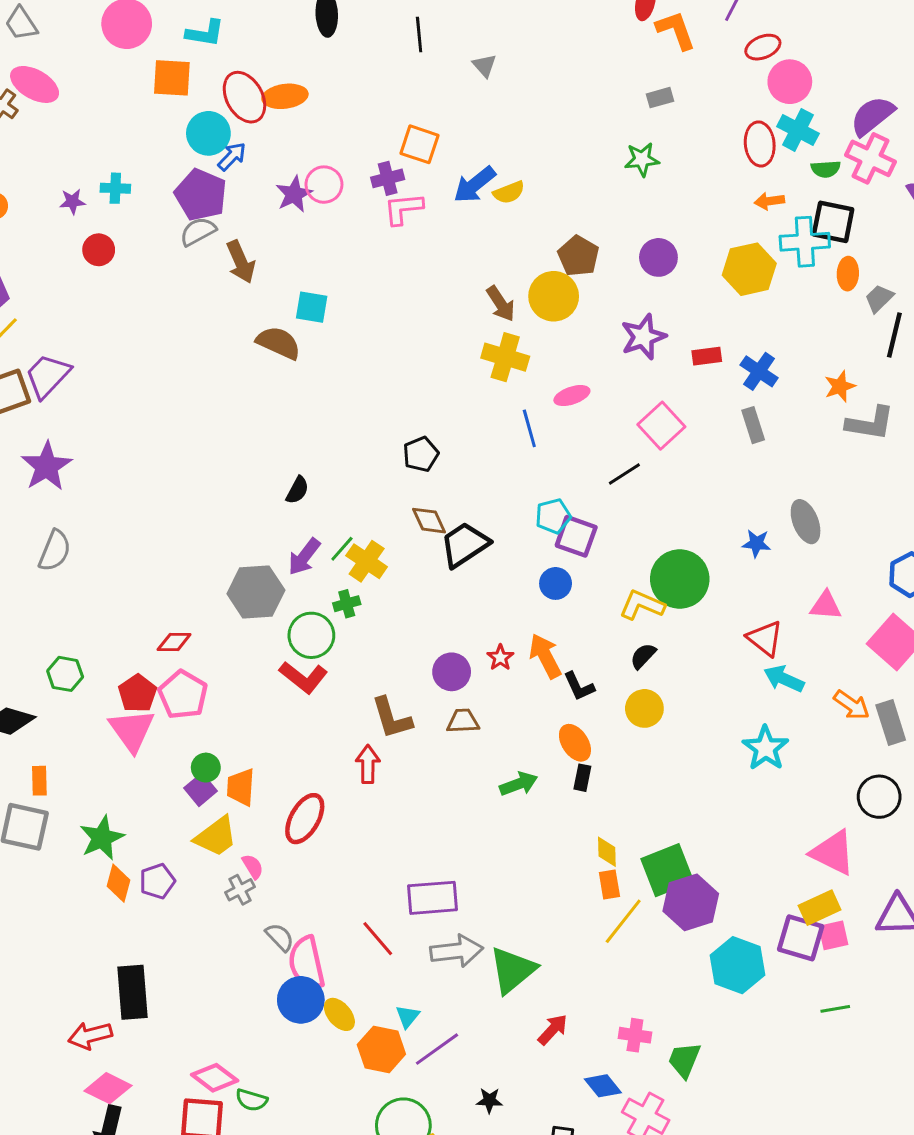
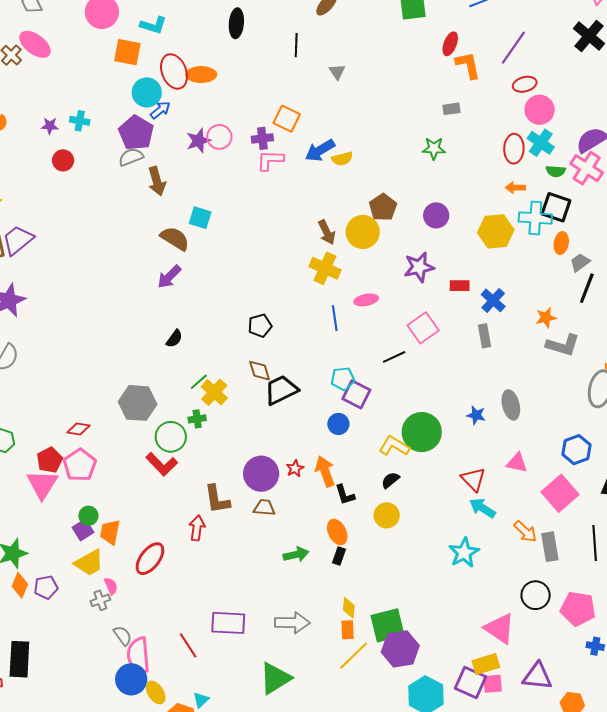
purple arrow: (304, 557) -> (169, 277), moved
purple circle: (452, 672) -> (261, 474), size x1.4
gray arrow: (457, 951) -> (292, 623), moved

